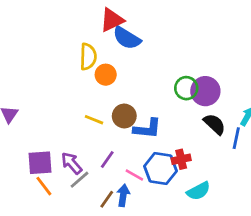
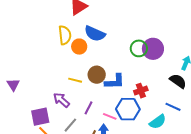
blue semicircle: (127, 38) -> (95, 34), moved
black semicircle: (215, 124) -> (178, 81), moved
blue line: (236, 138) -> (173, 107), moved, turned -70
red cross: (181, 159) -> (141, 91), moved
purple arrow: (72, 163) -> (61, 100), moved

